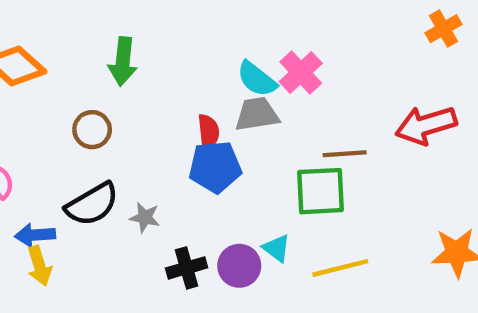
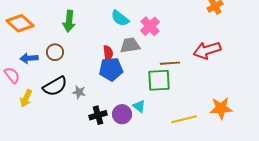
cyan semicircle: (257, 79) -> (120, 18), moved
blue arrow: (35, 235) -> (29, 58), moved
yellow arrow: (39, 266) -> (26, 98), moved, turned 42
yellow line: (340, 268) -> (184, 119), moved

